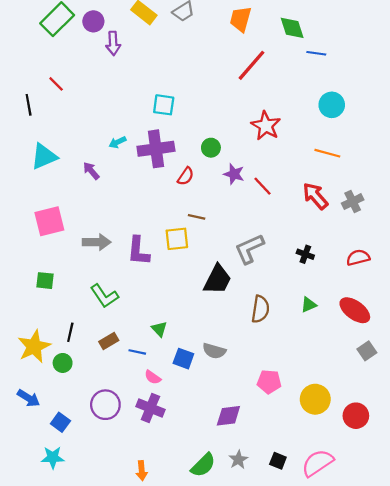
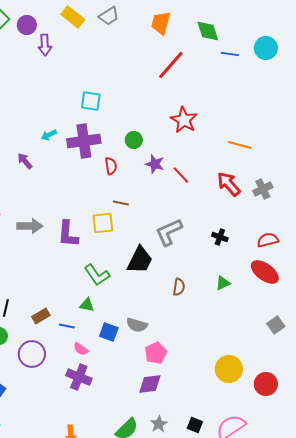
cyan circle: (332, 105) -> (266, 48), moved
red semicircle: (186, 176) -> (111, 166), turned -42
green L-shape: (104, 296) -> (97, 275), moved
brown semicircle: (260, 309) -> (179, 287), size x0.7
red ellipse: (355, 310) -> (265, 272), moved
green triangle: (159, 329) -> (87, 305), turned -35
pink pentagon: (269, 382) -> (156, 353), moved, turned -30
purple circle: (105, 405) -> (32, 354), moved

